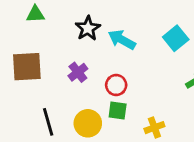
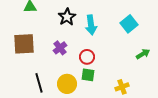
cyan arrow: (122, 40) -> (91, 25), turned -126
yellow cross: (154, 128) -> (122, 87), moved

